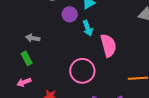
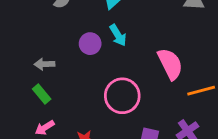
purple circle: (70, 14) -> (90, 44), moved
pink semicircle: (108, 45) -> (170, 64), moved

